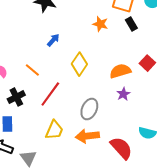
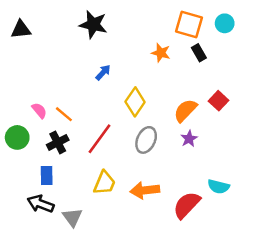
orange line: (32, 70) -> (64, 114), moved
orange semicircle: (120, 71) -> (185, 110), turned -30
gray ellipse: (89, 109) -> (146, 140), moved
red semicircle: (121, 148) -> (187, 205), turned -95

